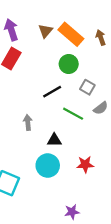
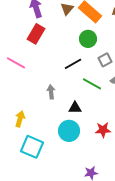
gray square: (87, 87) -> (105, 60), turned 32

